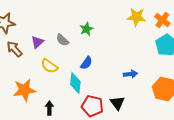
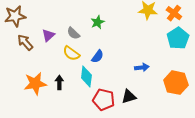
yellow semicircle: (49, 66) -> (71, 53), moved
black triangle: (117, 103) -> (129, 97), turned 49
black arrow: (49, 108) -> (59, 83), moved

